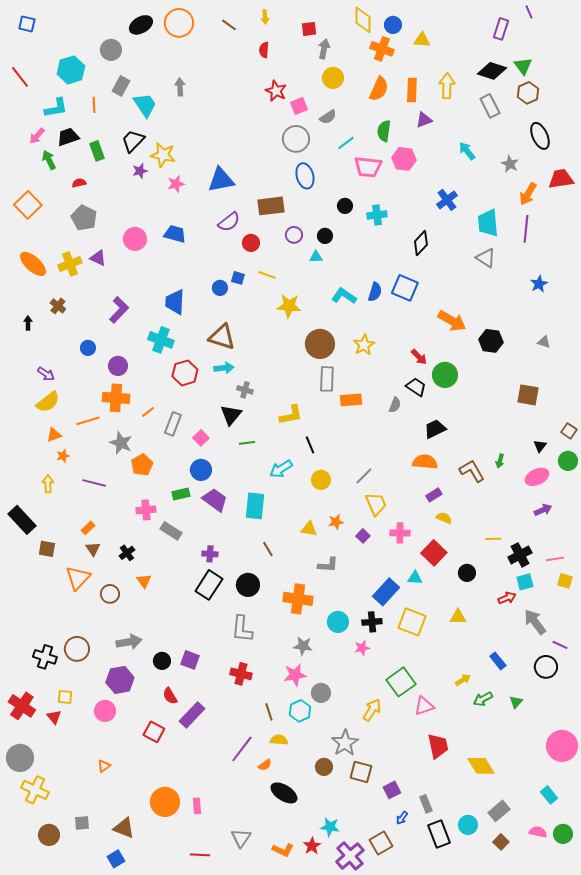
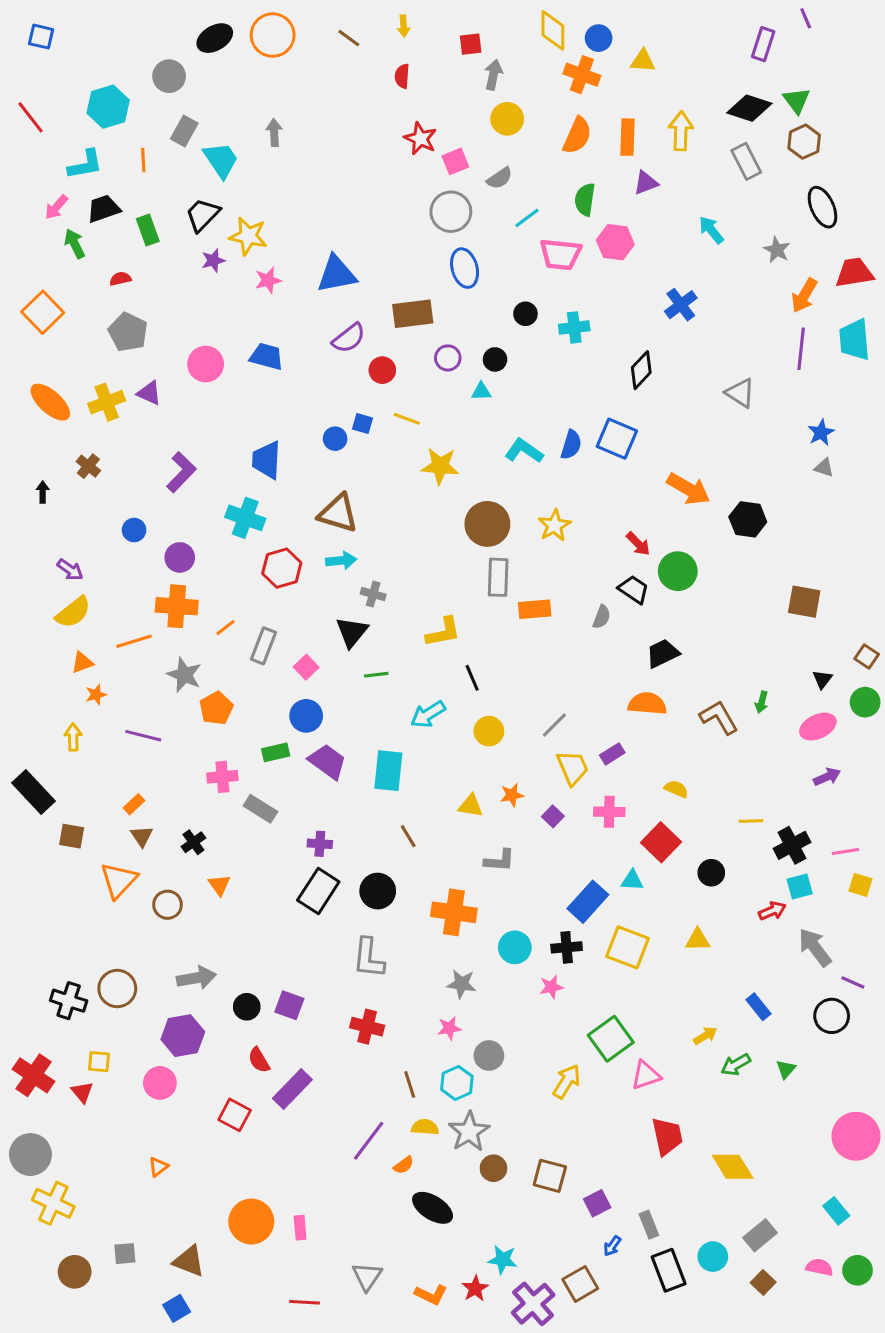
cyan trapezoid: (488, 223) -> (854, 340), moved
gray triangle: (544, 342) -> (824, 468), moved
purple rectangle: (434, 495) -> (612, 754), moved
pink star: (295, 675) -> (449, 1028), size x0.7
gray star: (345, 743) -> (469, 1132), moved

